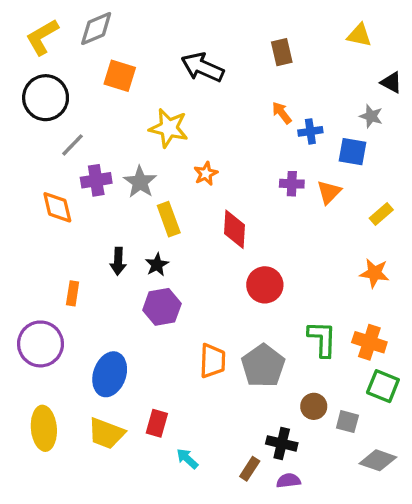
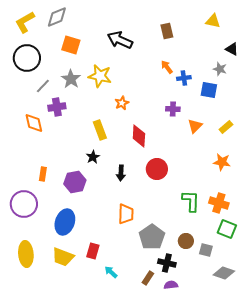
gray star: (140, 182) -> (71, 79), moved
orange triangle: (329, 192) -> (195, 126), moved
black arrow: (118, 261) -> (121, 173), moved
purple hexagon: (162, 307) -> (75, 182), moved
gray pentagon: (263, 366) -> (152, 237), moved

